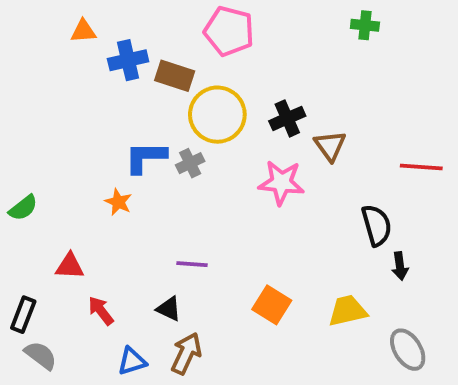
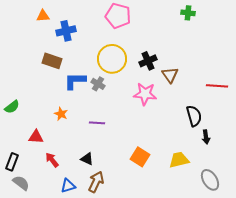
brown rectangle: (175, 76) -> (52, 61), moved
gray cross: (190, 163) -> (98, 84), turned -32
orange star: (118, 202) -> (61, 114), moved
purple line: (192, 264) -> (97, 123), moved

